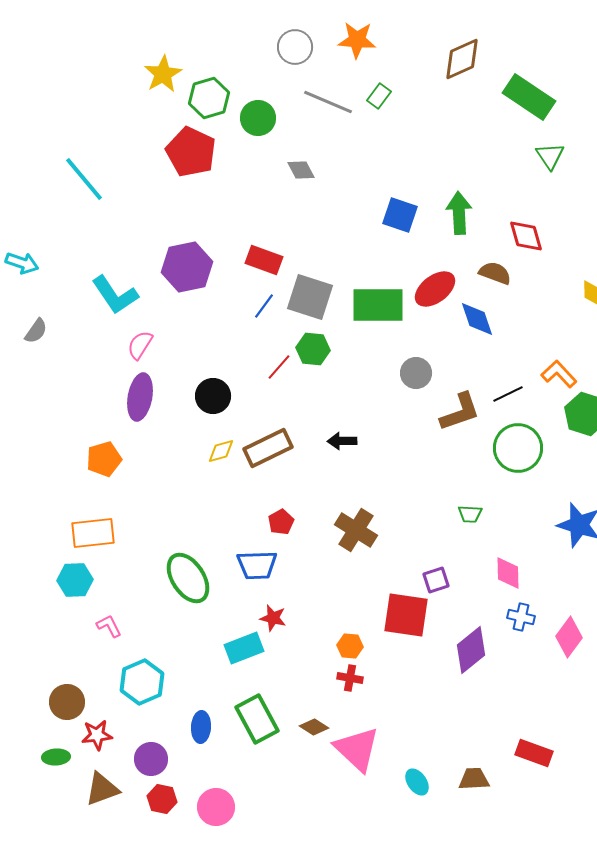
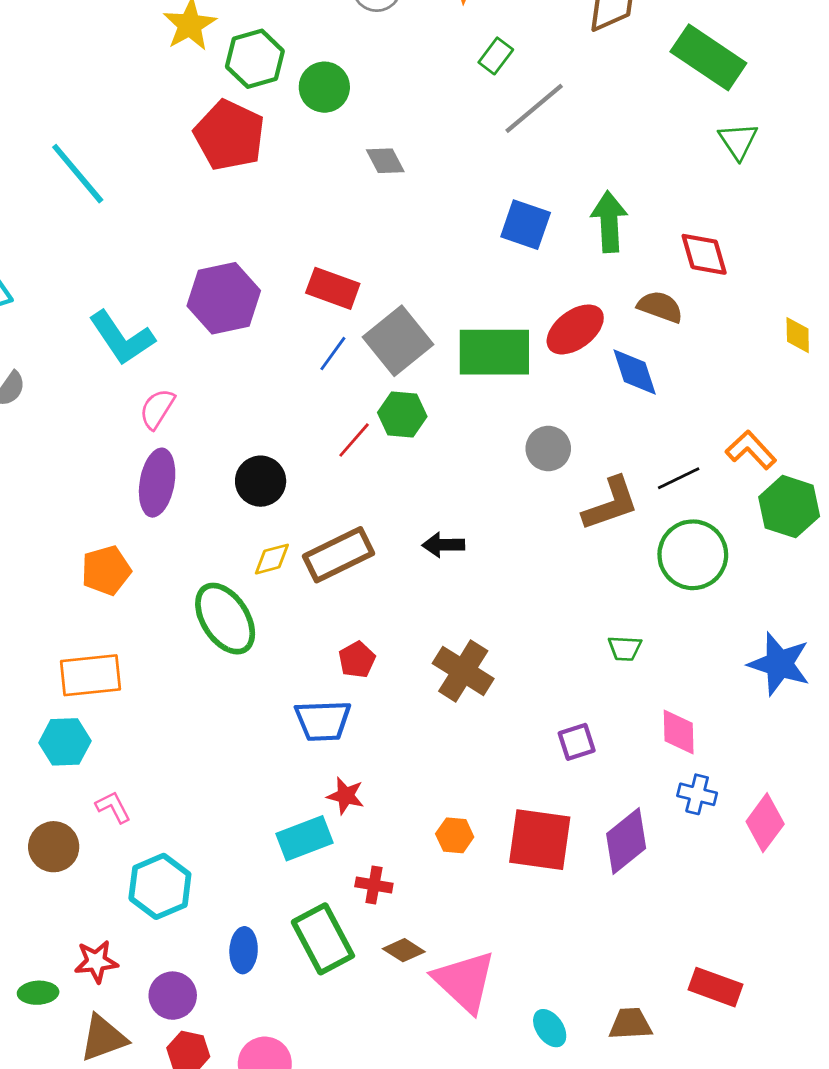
gray line: (328, 102) -> (534, 108), moved, turned -63
gray square: (310, 297) -> (398, 341), turned 33
green ellipse: (188, 578) -> (225, 619), moved
red square: (406, 615) -> (540, 840), moved
red cross: (350, 678) -> (374, 885), moved
brown circle: (67, 702) -> (54, 847), moved

